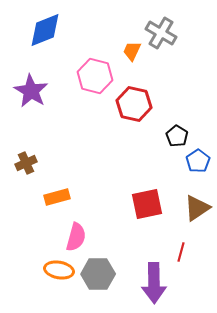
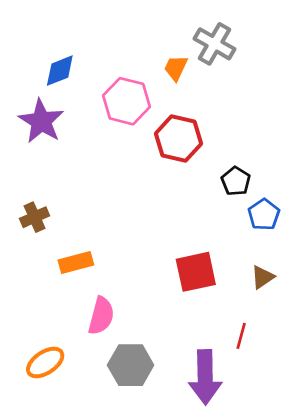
blue diamond: (45, 30) -> (60, 71), moved, size x0.7
brown triangle: (197, 208) -> (262, 277), size x0.7
orange ellipse: (59, 270) -> (45, 362), moved, turned -44

